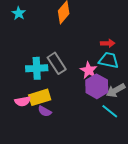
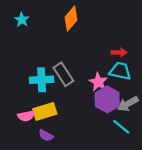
purple semicircle: (45, 111) -> (46, 135), moved

